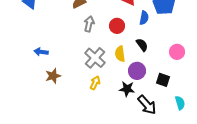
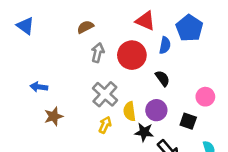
red circle: (117, 26) -> (132, 55), size x1.5
pink circle: (177, 52) -> (205, 97), moved
yellow semicircle: (120, 54) -> (129, 111), moved

